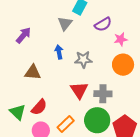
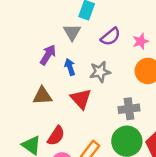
purple semicircle: (103, 24) -> (110, 37), moved
purple arrow: (24, 35) -> (48, 55), moved
red triangle: (79, 90) -> (81, 99), moved

